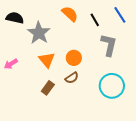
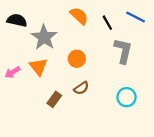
blue line: (120, 15) -> (136, 17), turned -30
orange circle: (74, 58) -> (77, 59), moved
orange triangle: (47, 60) -> (38, 67), moved
cyan circle: (112, 86) -> (127, 97), size x0.7

